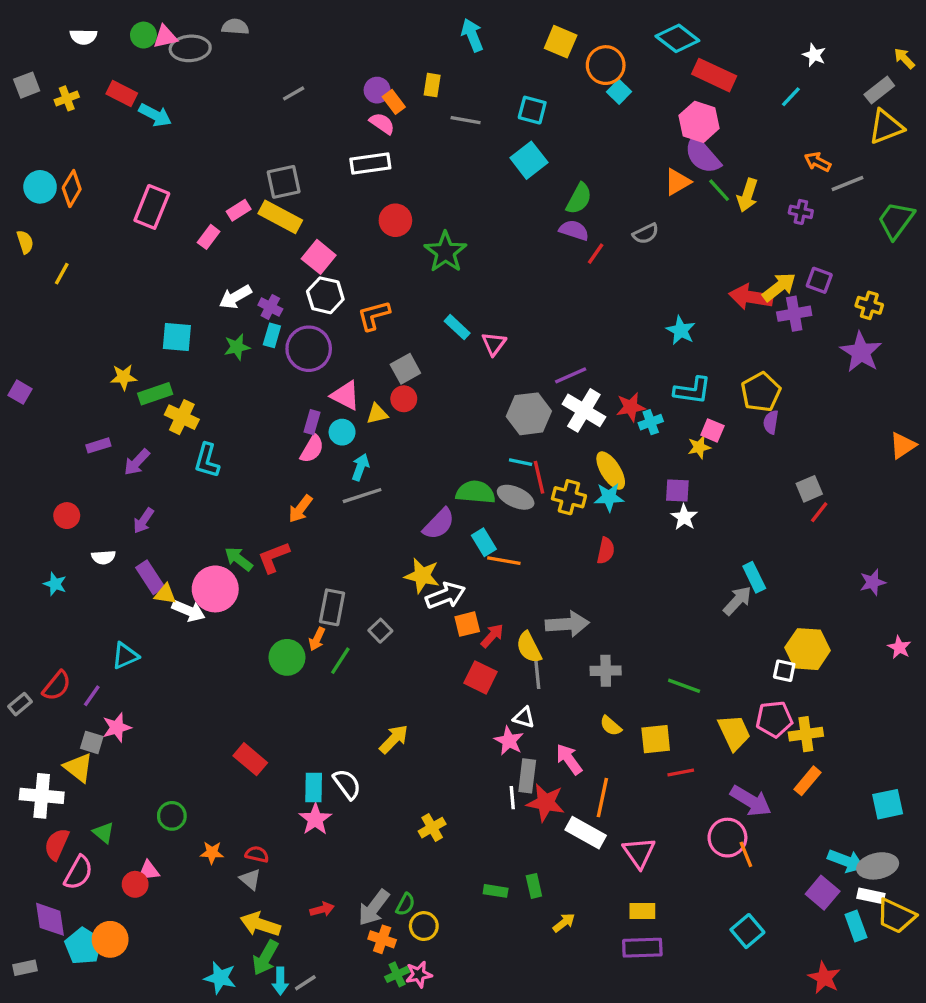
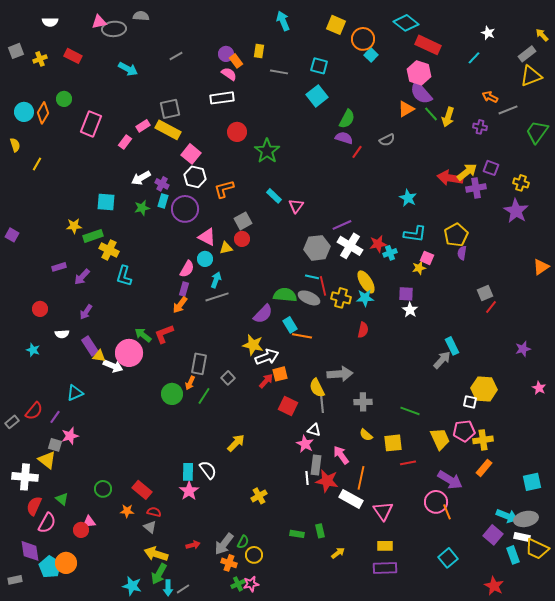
green circle: (143, 35) -> (64, 99), moved
cyan arrow: (155, 115) -> (128, 69), moved
purple rectangle: (312, 422) -> (184, 289), moved
red arrow: (492, 636) -> (266, 381), moved
red rectangle: (250, 759) -> (142, 490), moved

